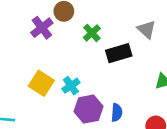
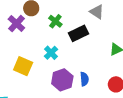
cyan cross: (71, 86) -> (51, 53), moved

